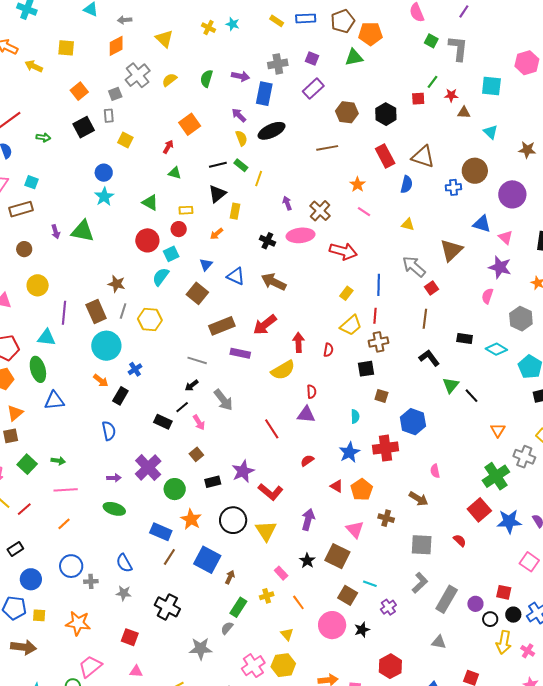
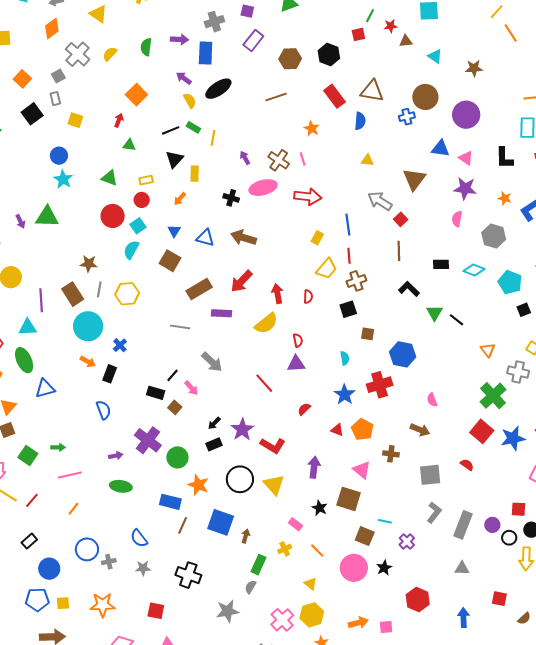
pink line: (364, 212) -> (303, 159), moved, turned 48
black arrow: (192, 385) -> (214, 423), moved
brown square: (196, 454) -> (175, 407), moved

